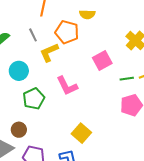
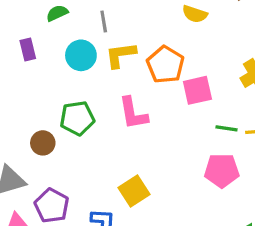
orange pentagon: (67, 32) -> (165, 65), moved
cyan circle: (19, 71) -> (81, 55), moved
brown circle: (19, 130) -> (43, 143), moved

